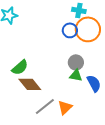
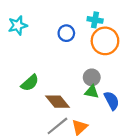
blue circle: (70, 30) -> (66, 33), moved
brown diamond: (30, 84) -> (57, 102), moved

